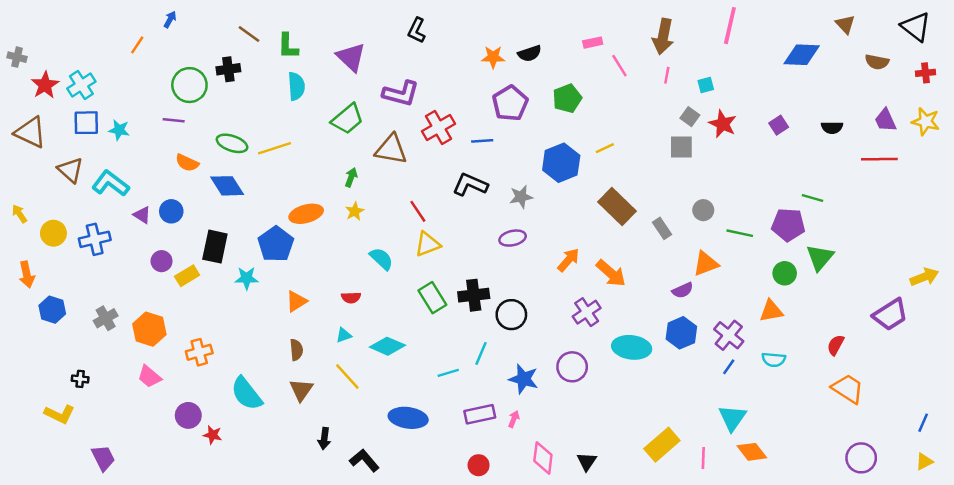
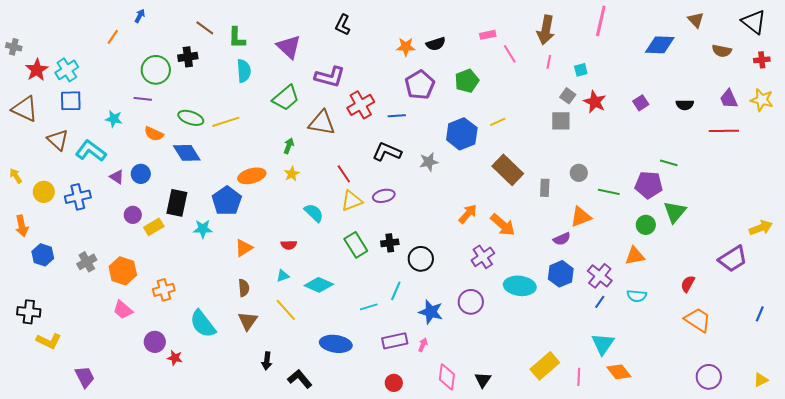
cyan star: (119, 130) -> (114, 119), moved
gray rectangle: (662, 228) -> (545, 188), turned 36
purple ellipse: (513, 238) -> (384, 196), moved
black cross: (474, 295) -> (390, 243), size x0.7
black cross: (80, 379) -> (29, 312), moved, size x1.6
blue line: (923, 423) -> (760, 314), moved

